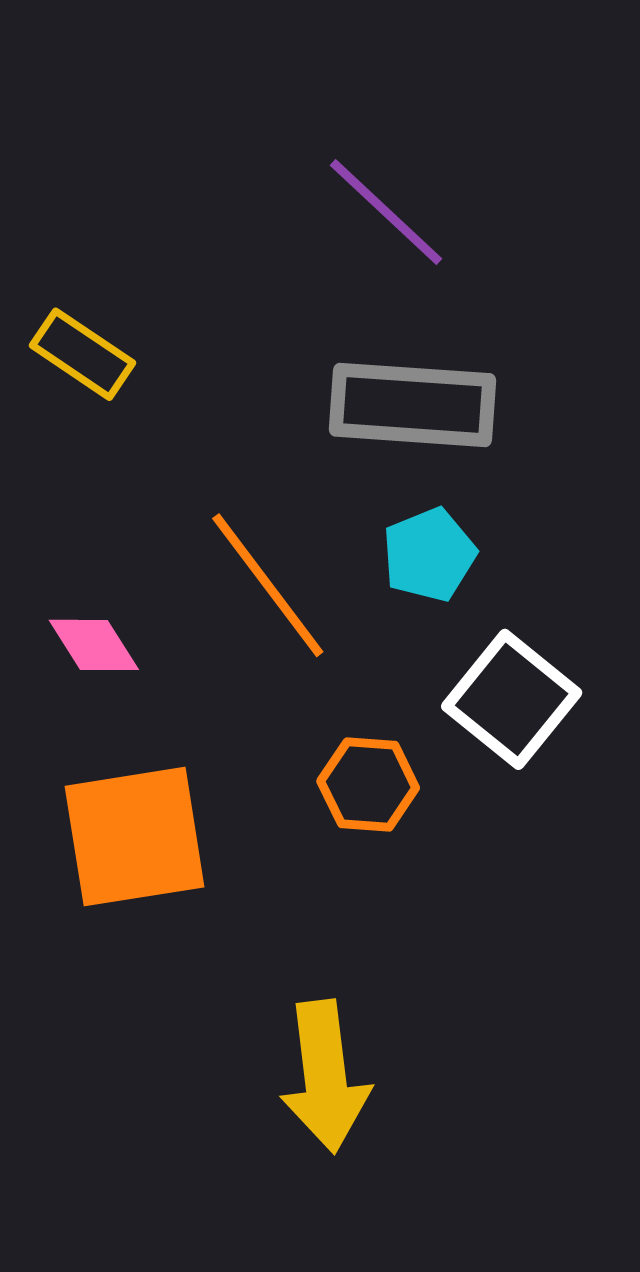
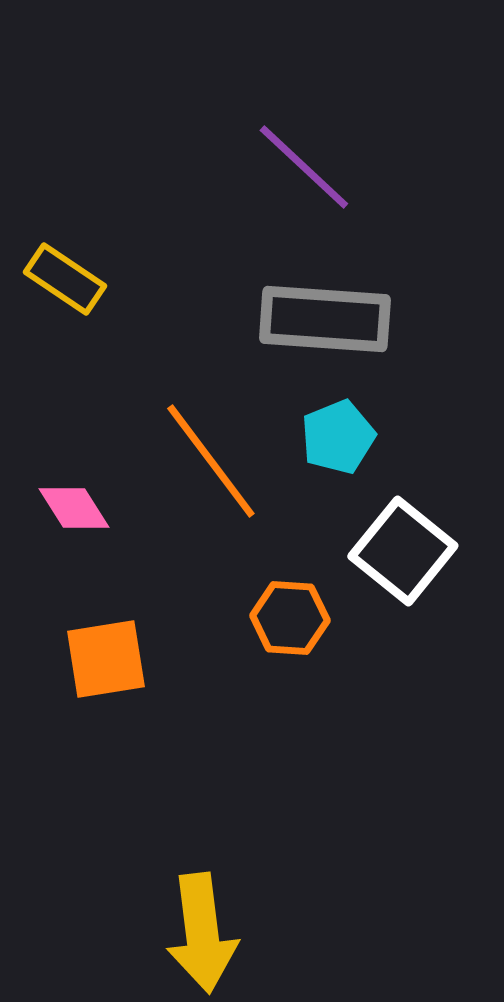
orange square: (135, 837) -> (106, 659), size x0.7
yellow arrow: (325, 1077) -> (202, 933), moved

